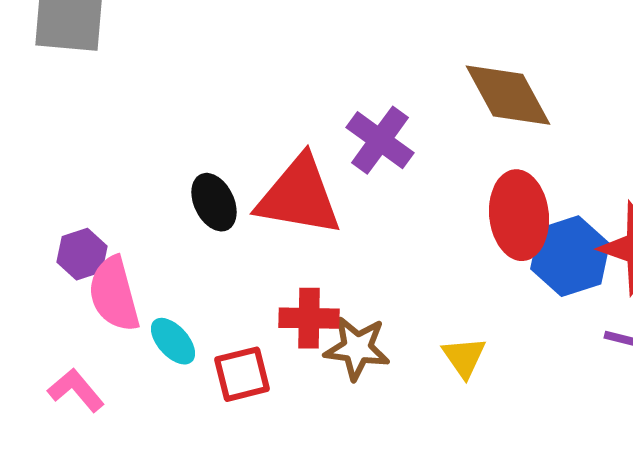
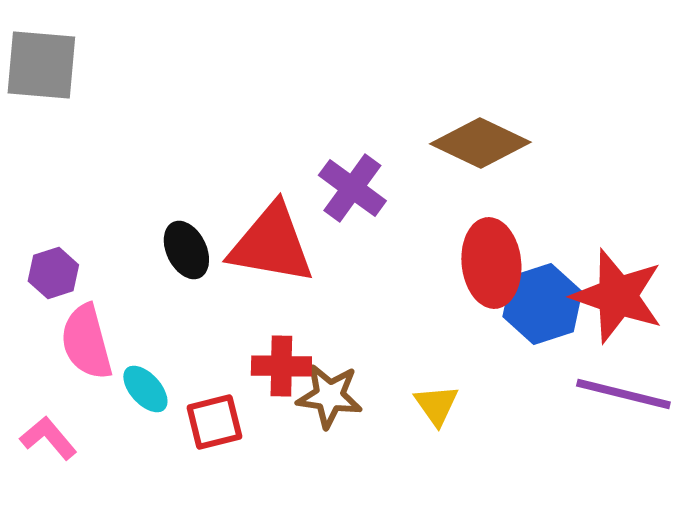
brown diamond: (508, 95) -> (480, 143), turned -36
purple hexagon: (82, 254) -> (53, 273), moved

